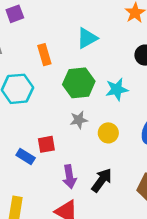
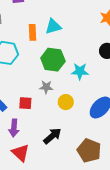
cyan triangle: (87, 38) -> (53, 26), moved
red square: (46, 144) -> (25, 103), moved
purple arrow: (69, 177) -> (14, 128), moved

